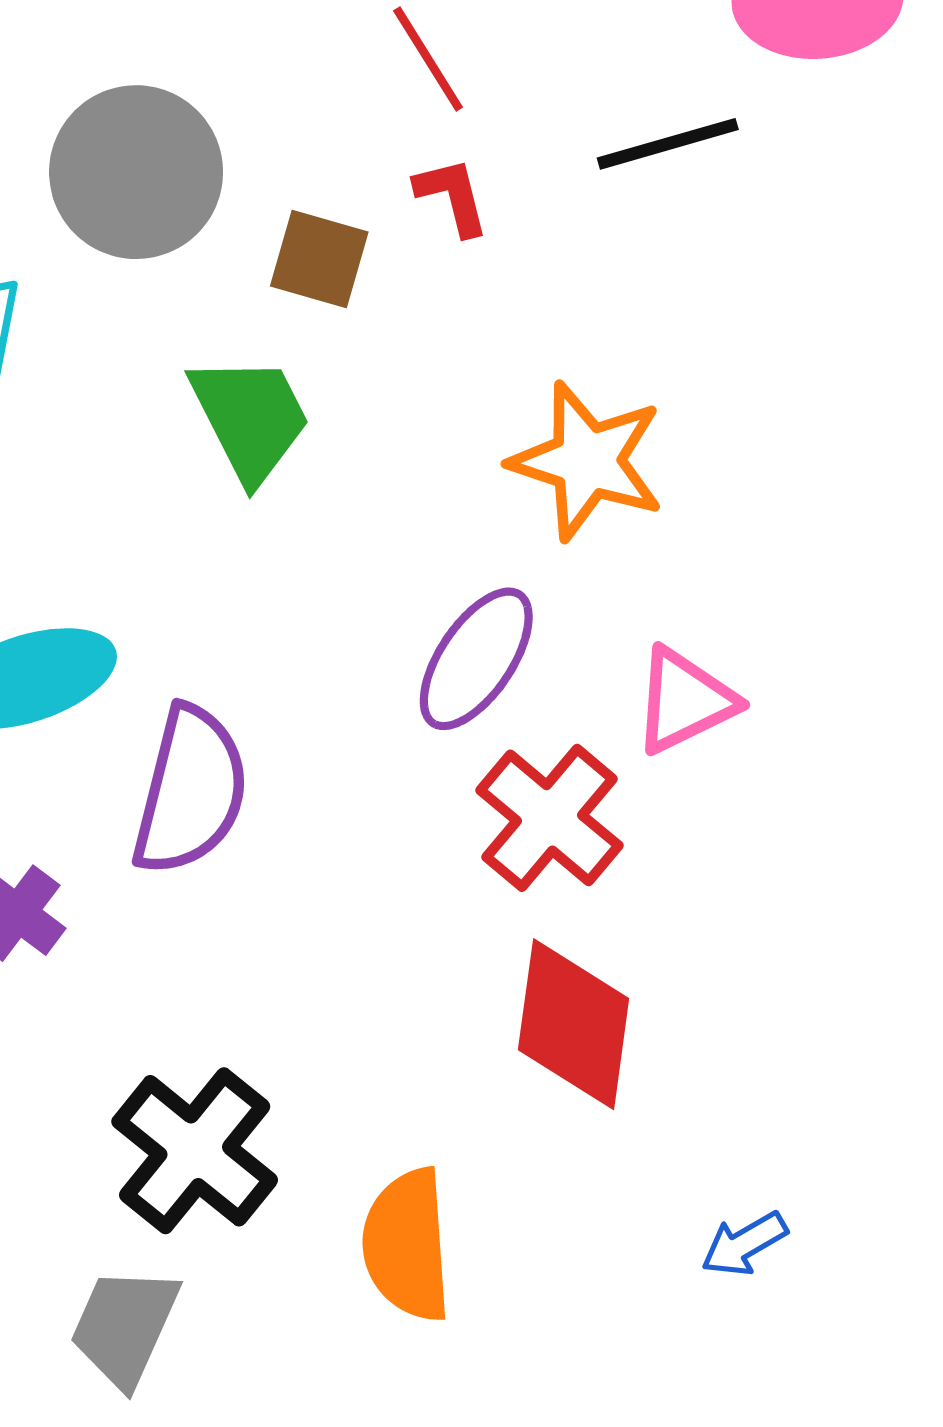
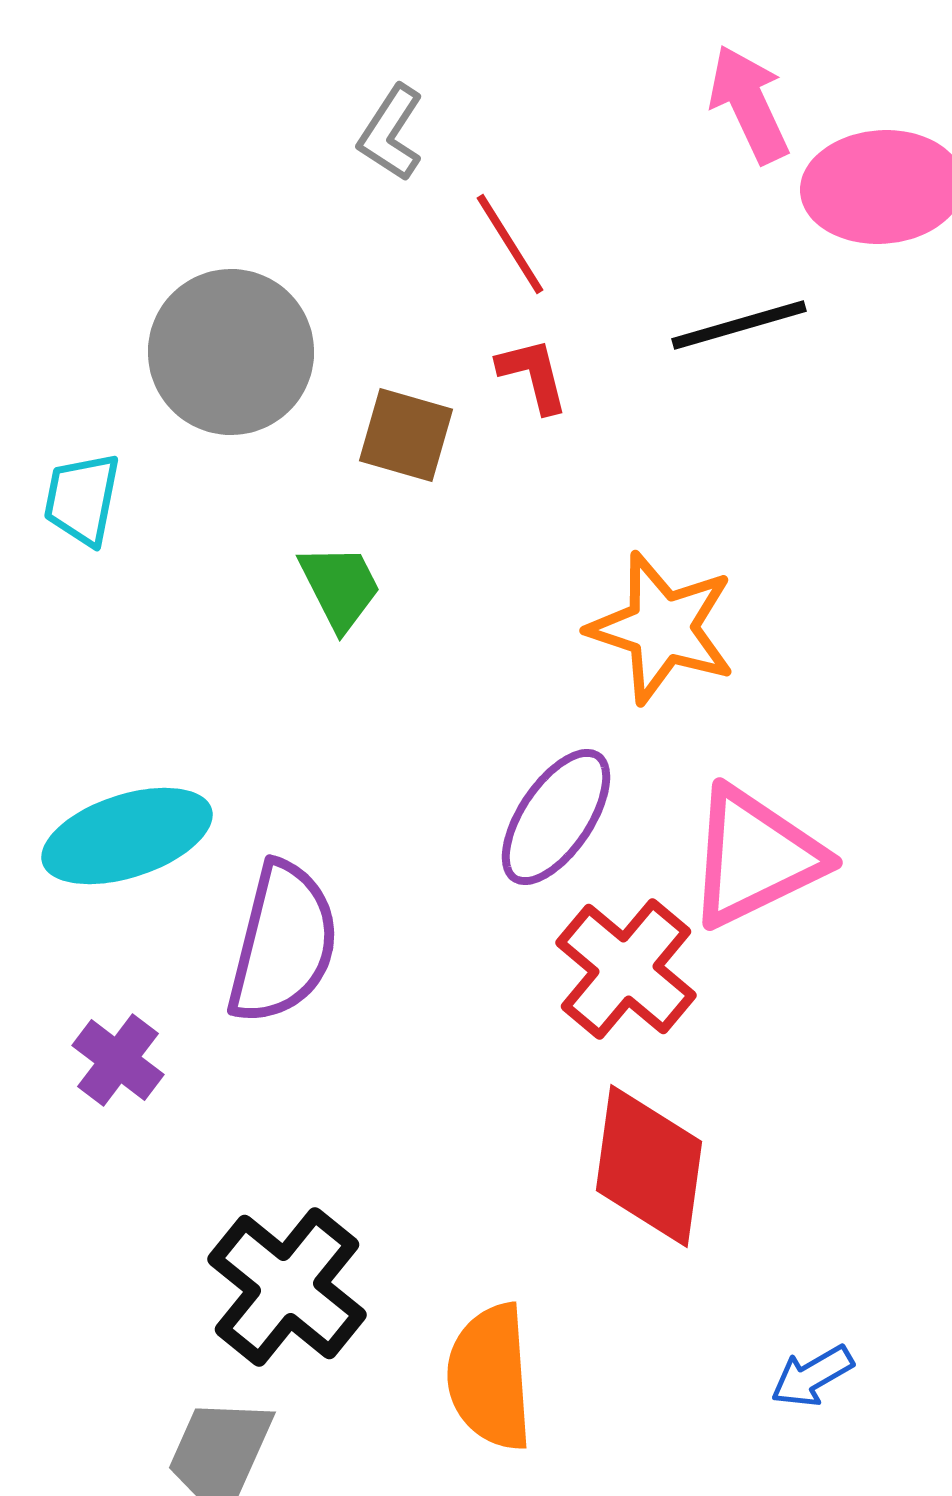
green trapezoid: (250, 418) -> (340, 587), size x0.7
pink triangle: (685, 701) -> (755, 857), size x1.4

